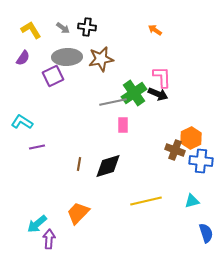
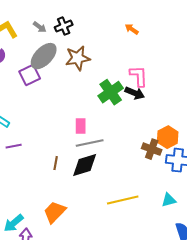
black cross: (87, 27) -> (64, 26), turned -30
gray ellipse: (67, 57) -> (44, 56), turned -44
gray line: (113, 102) -> (90, 143), moved
pink rectangle: (123, 125) -> (81, 126), moved

